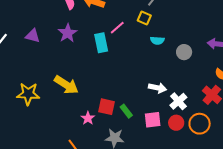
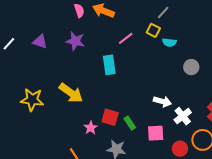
purple star: (68, 33) -> (75, 41), turned -30
cyan semicircle: (157, 40) -> (169, 42), moved
cyan rectangle: (101, 43) -> (109, 65), moved
red circle: (176, 123) -> (180, 149), moved

